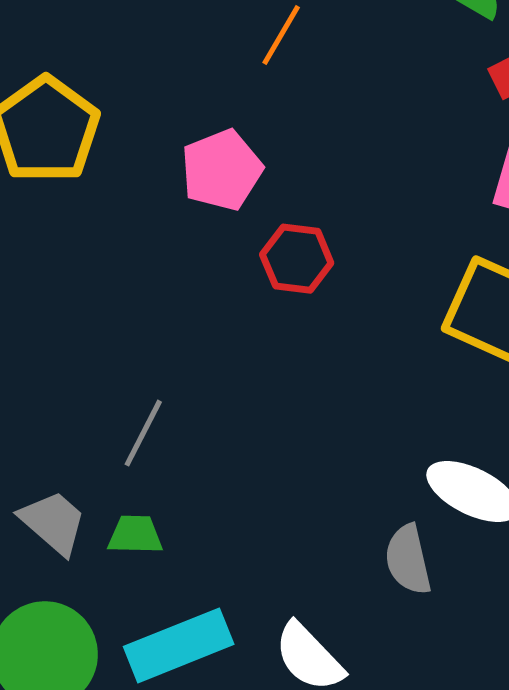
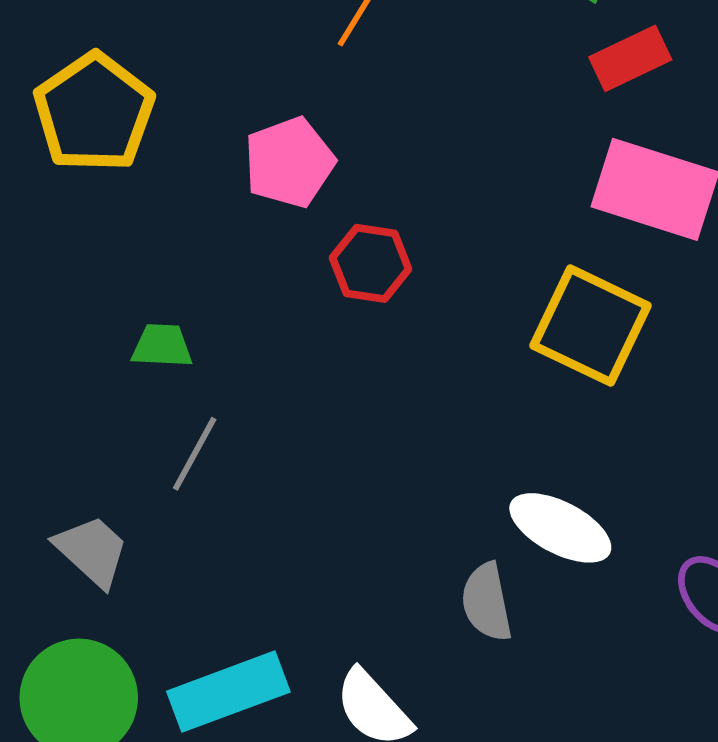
green trapezoid: (135, 535) -> (162, 346), moved

